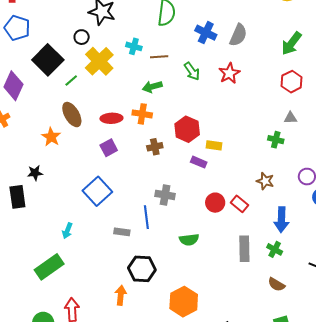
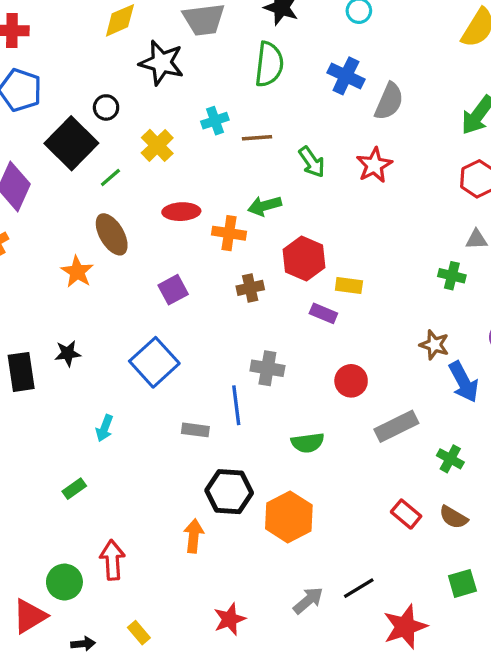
blue cross: (206, 33) -> (346, 76), moved
black circle: (82, 37) -> (106, 107), moved
cyan cross: (134, 46) -> (215, 121), turned -35
yellow cross: (99, 61) -> (157, 145), size x0.7
green arrow: (152, 87) -> (265, 206), moved
red ellipse: (111, 118) -> (181, 212), moved
black star: (35, 173) -> (68, 353), moved
red rectangle: (239, 204) -> (406, 514), moved
blue arrow: (281, 220) -> (464, 382), moved, turned -30
gray rectangle: (244, 249) -> (396, 426), moved, turned 65
green rectangle: (49, 267) -> (74, 489), size x0.5
orange hexagon: (184, 302) -> (289, 517), moved

